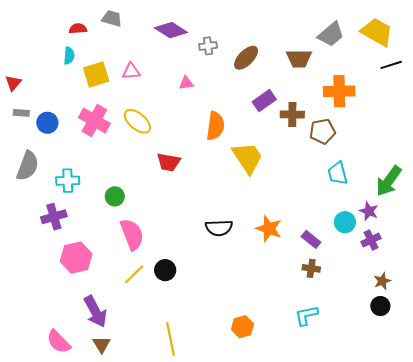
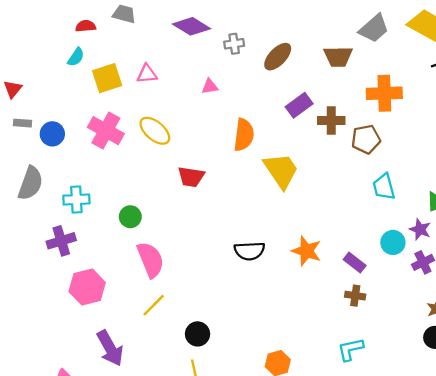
cyan semicircle: (69, 56) -> (76, 57), turned 30
black circle: (165, 270) -> (198, 334), moved

